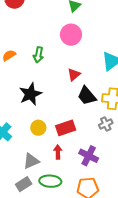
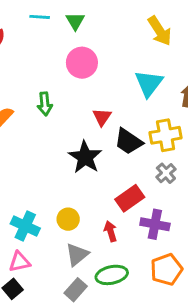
black star: (30, 94) -> (85, 157), moved
yellow circle: (38, 128) -> (68, 219), moved
red rectangle: (66, 128) -> (130, 198), moved

